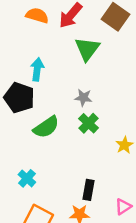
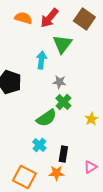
cyan arrow: (37, 69) -> (41, 60), moved
green semicircle: (46, 127) -> (46, 118), moved
cyan cross: (27, 178) -> (39, 145), moved

